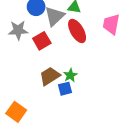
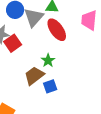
red square: (42, 41) -> (13, 43), moved
green star: (70, 75) -> (48, 60), moved

